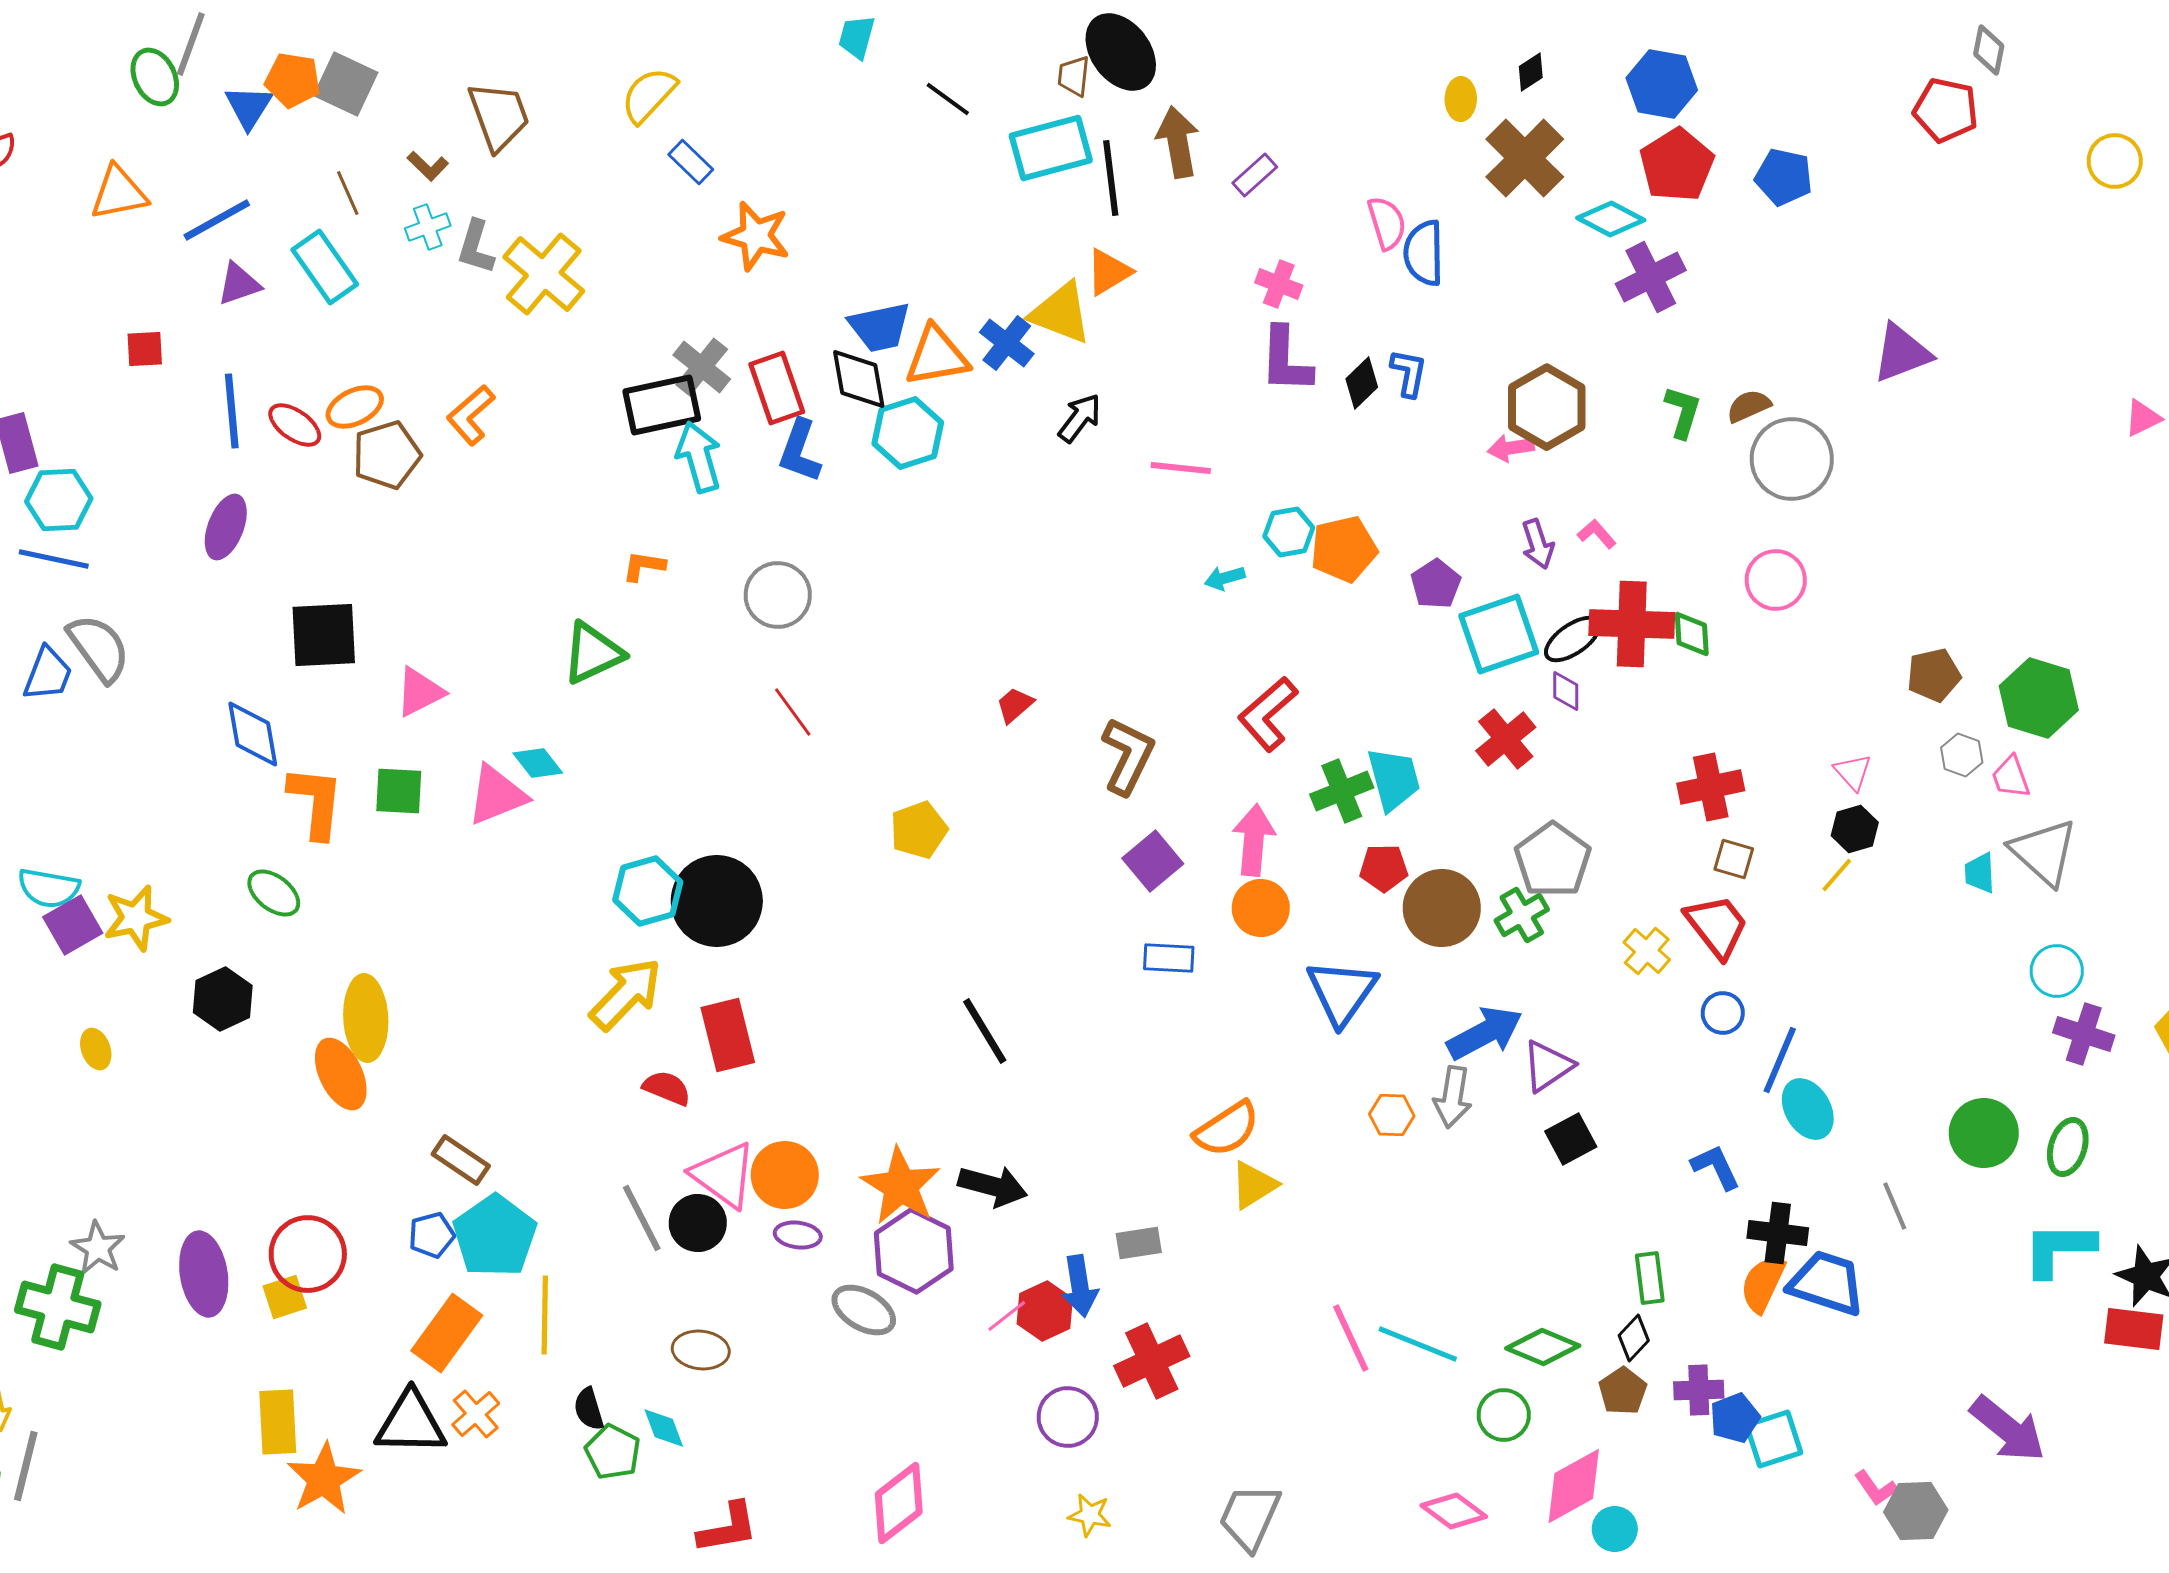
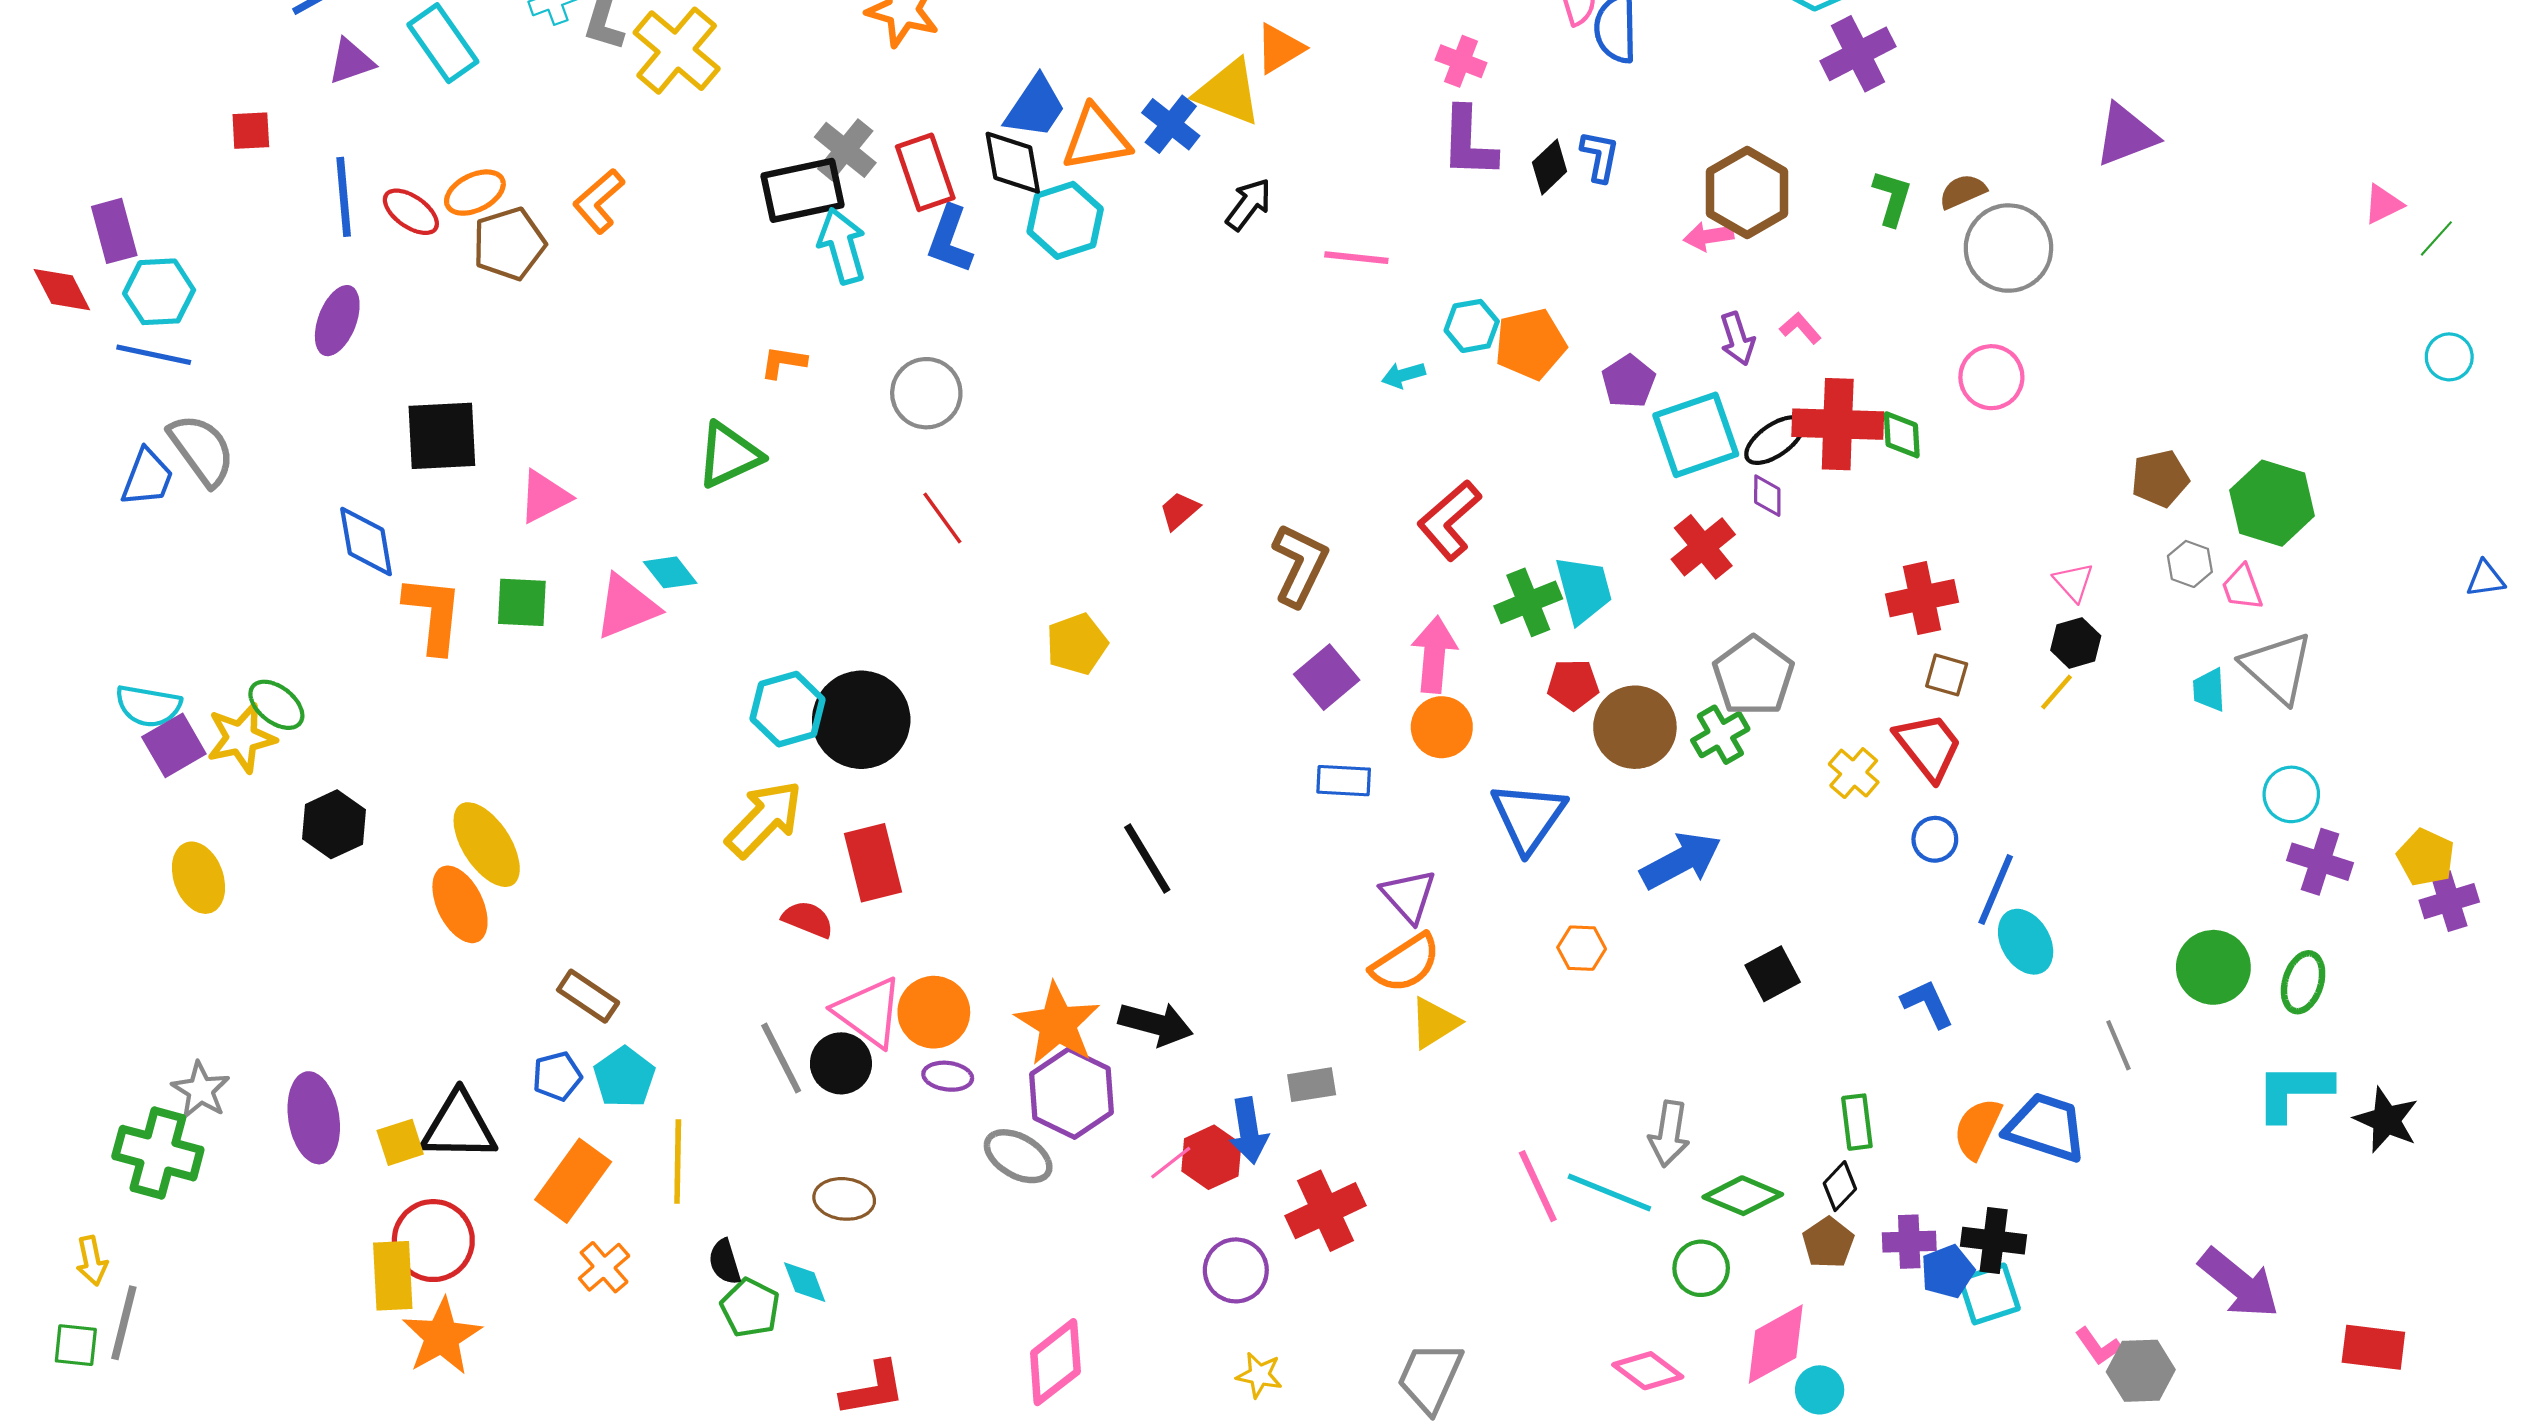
blue trapezoid: (880, 327) -> (1035, 107), turned -44
green ellipse: (274, 893) -> (276, 705), moved
yellow ellipse: (366, 1018) -> (487, 845), turned -30
yellow ellipse: (96, 1049) -> (198, 878), size x1.6
purple triangle: (1548, 1066) -> (1409, 896), moved, turned -38
gray arrow: (1453, 1097) -> (1669, 1134), moved
black cross: (1778, 1233) -> (1994, 1241), moved
cyan pentagon: (495, 1236) -> (624, 1077), size x0.7
red circle: (308, 1254) -> (433, 1241), moved
red rectangle: (2134, 1329) -> (2373, 1347), moved
black triangle: (411, 1423) -> (459, 1126), moved

